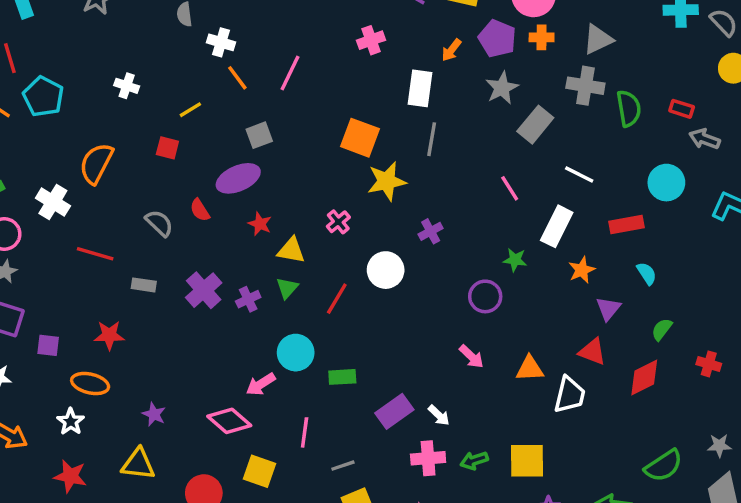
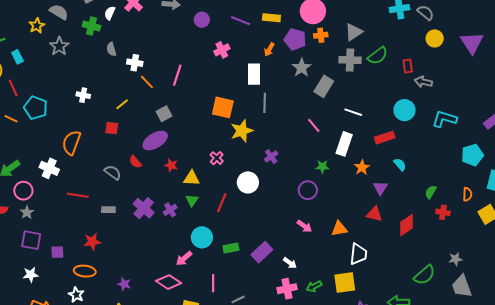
green semicircle: (629, 108) -> (378, 56), moved, turned 70
red rectangle: (682, 109) -> (408, 66), turned 72
green semicircle: (662, 329) -> (431, 192), moved
white trapezoid: (570, 395) -> (358, 254), moved
purple rectangle: (394, 411) -> (262, 252), moved

